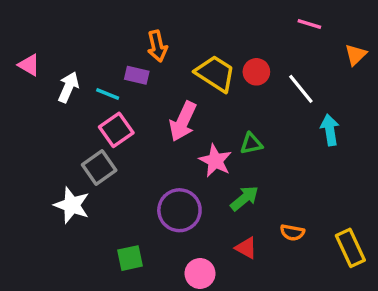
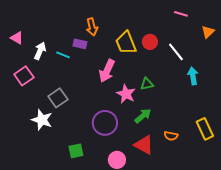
yellow trapezoid: (215, 74) -> (126, 43), turned -145
pink square: (116, 130) -> (24, 76), moved
red triangle: (246, 248) -> (144, 145), size x1.5
yellow rectangle: (350, 248) -> (205, 129), moved

